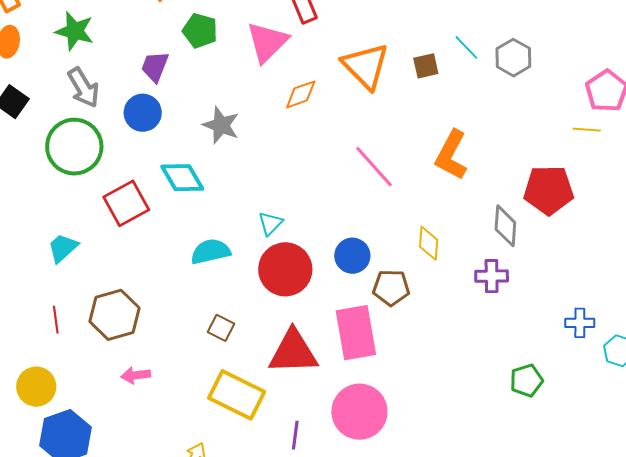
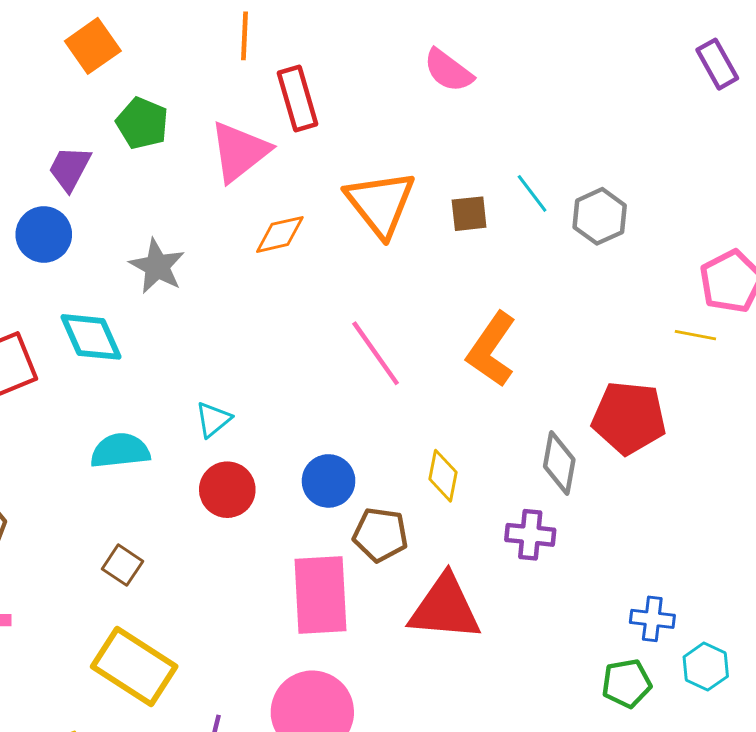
red circle: (285, 269) -> (227, 490), size x0.7
red triangle: (293, 352) -> (445, 608), moved
green pentagon: (526, 381) -> (627, 683), moved

